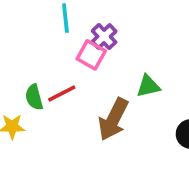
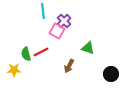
green triangle: (148, 86) -> (88, 48), turned 32
brown arrow: (113, 119) -> (69, 66), size x0.6

